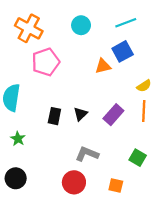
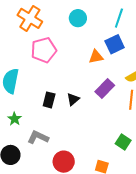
cyan line: (126, 23) -> (119, 18), turned -54
purple rectangle: (113, 115) -> (105, 88), moved
gray L-shape: (87, 154) -> (38, 137), moved

